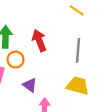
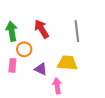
yellow trapezoid: (78, 86) -> (67, 63), moved

